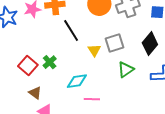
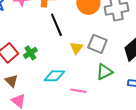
gray square: (114, 43) -> (97, 44), turned 30
pink line: (92, 99) -> (78, 91), moved

